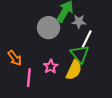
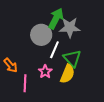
gray star: (79, 21) -> (70, 27), size x1.5
white line: (87, 39) -> (54, 50), moved

